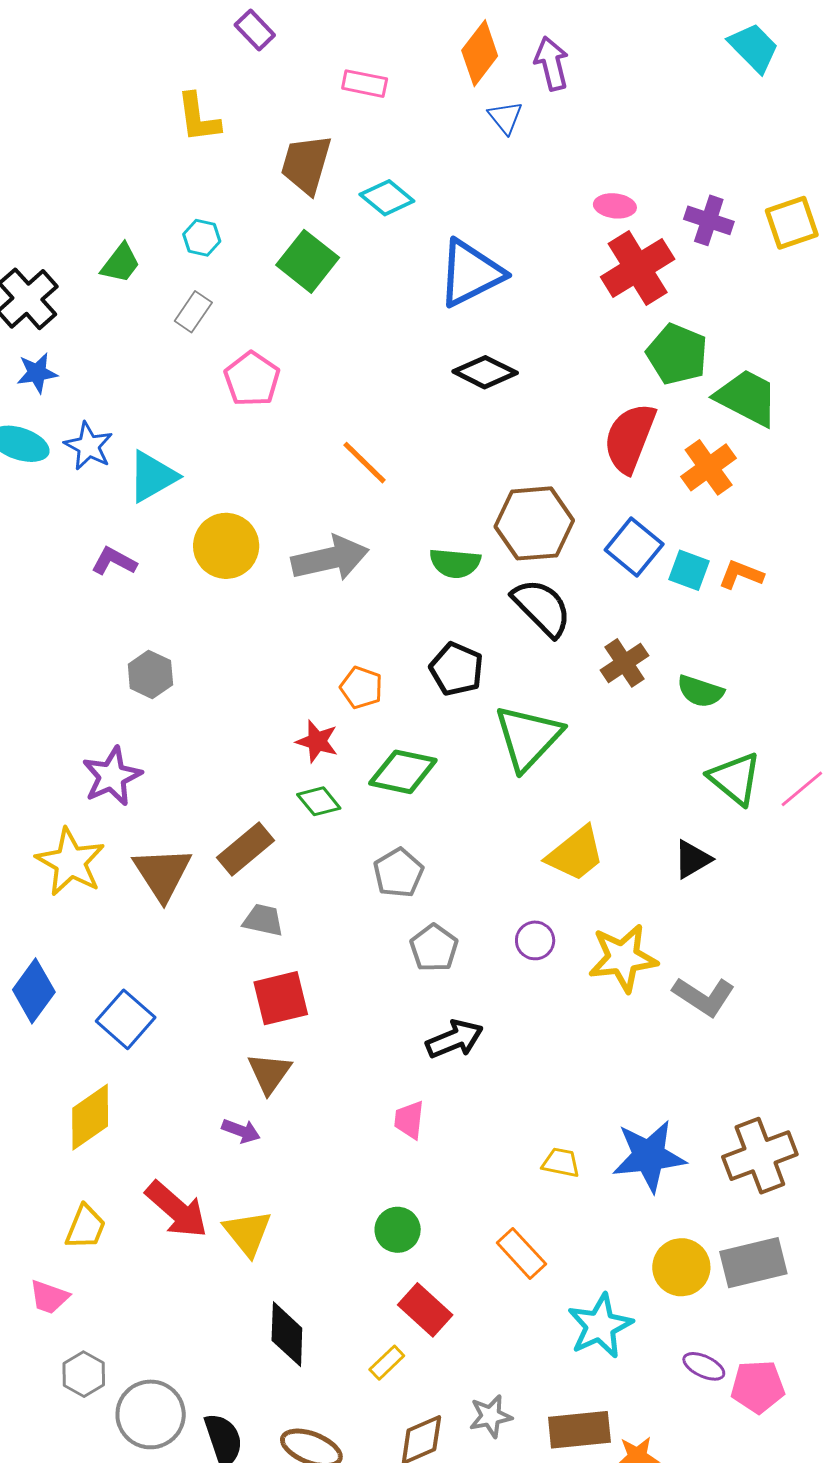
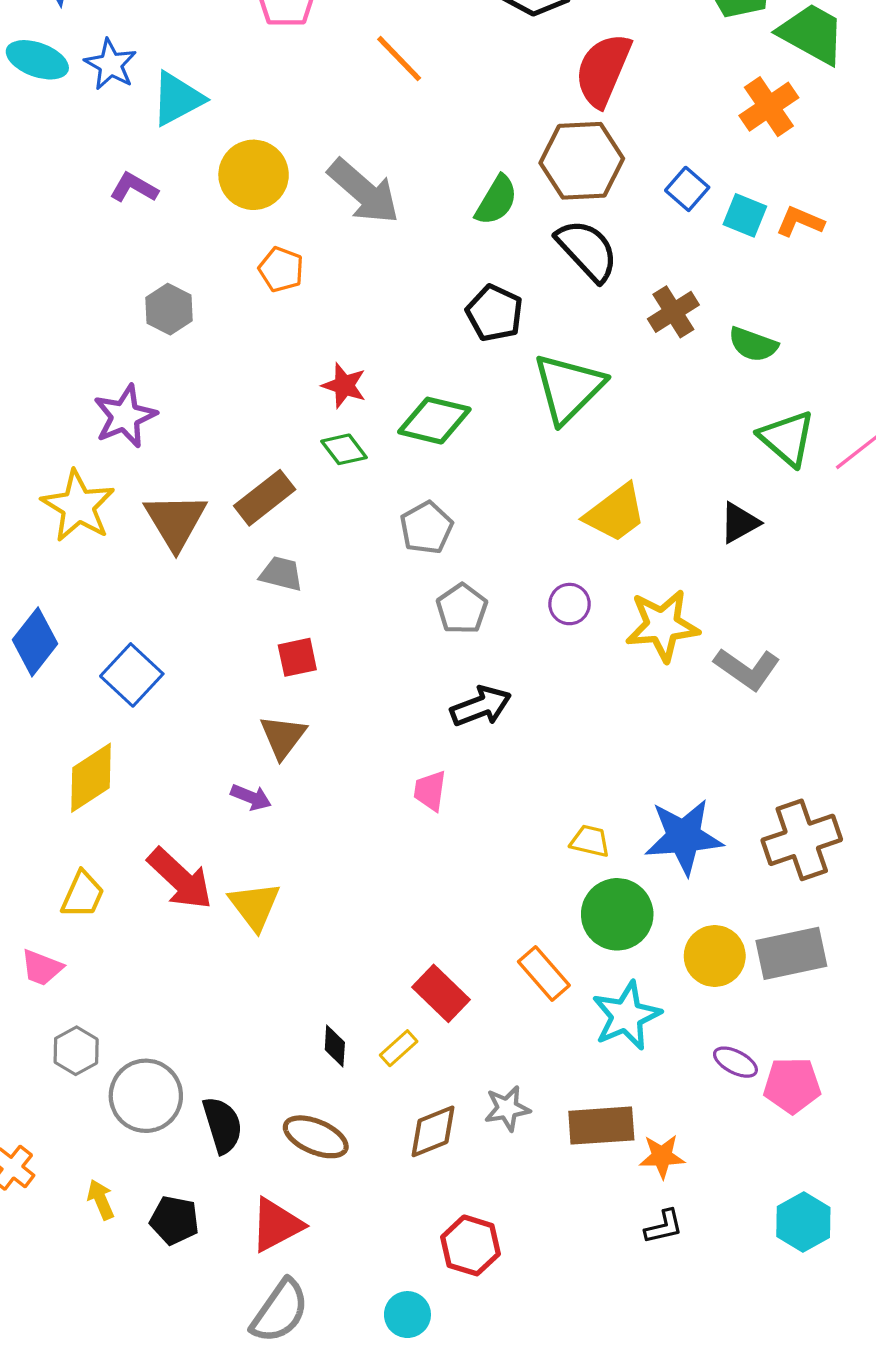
red semicircle: (630, 438) -> (603, 70), moved
orange line: (365, 463) -> (399, 59), moved
blue square: (634, 547) -> (687, 189), size x0.7
gray arrow: (330, 558) -> (364, 191), turned 52
green semicircle: (455, 563) -> (496, 200), turned -66
orange pentagon: (361, 688) -> (281, 269), moved
red square: (281, 998) -> (297, 657), size x0.7
green circle: (398, 1230) -> (617, 914), moved, size x1.5
orange rectangle: (521, 1253) -> (544, 973), moved
black diamond: (287, 1334) -> (335, 1046), moved, size x0.6

